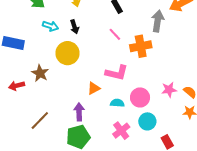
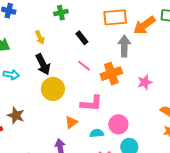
cyan arrow: (50, 26) -> (11, 75), moved
black arrow: (74, 27) -> (43, 64), size x1.5
yellow circle: (67, 53) -> (53, 89), moved
pink star: (169, 90) -> (145, 82), moved

